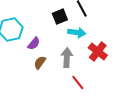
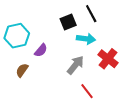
gray arrow: (67, 58) -> (75, 65), turned 36
brown semicircle: (40, 63) -> (22, 70), moved

